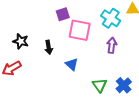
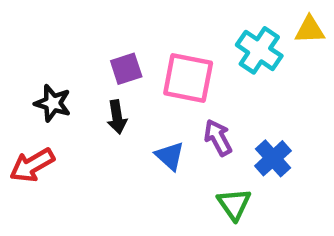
purple square: (63, 14) -> (126, 69), moved
purple arrow: (112, 45) -> (218, 138), moved, turned -35
blue cross: (124, 85) -> (273, 158), moved

